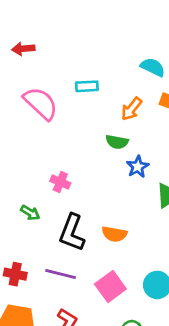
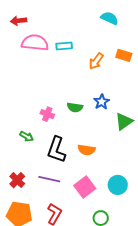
cyan semicircle: (153, 67) -> (110, 18), moved
pink semicircle: (41, 103) -> (35, 43), moved, turned -36
green semicircle: (117, 142) -> (75, 107), moved
red cross: (15, 274) -> (17, 180), turned 35

